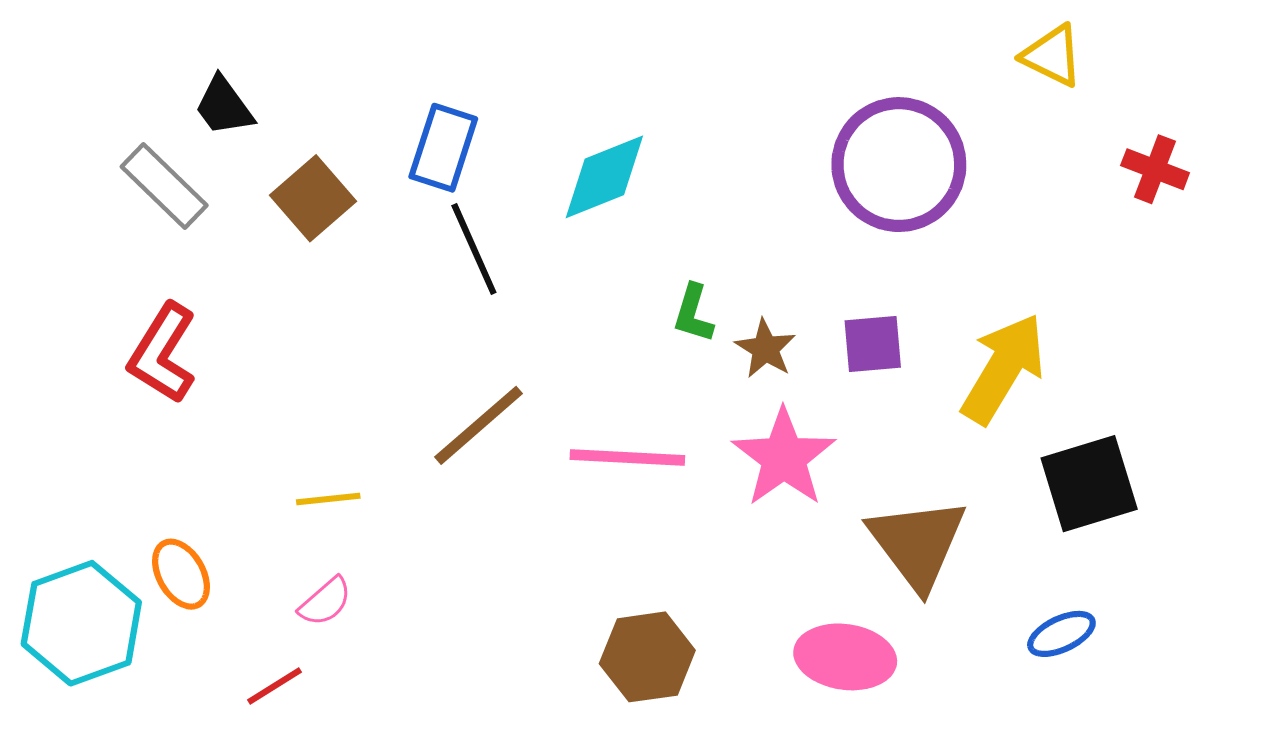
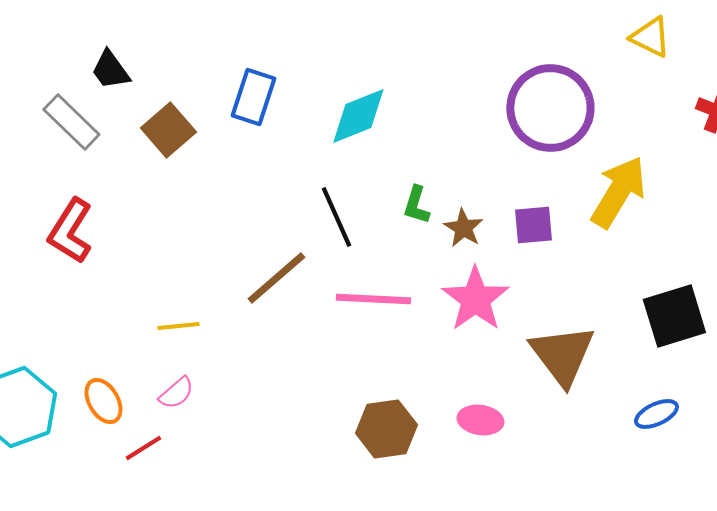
black line: (474, 249) -> (336, 217), moved
yellow arrow: (1003, 369) -> (618, 192), moved
orange ellipse: (181, 574) -> (103, 401), moved
pink ellipse: (845, 657) -> (480, 420), moved, size x0.7

